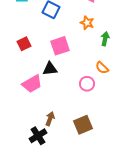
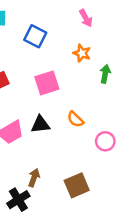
orange semicircle: (102, 68) -> (75, 119), moved
black triangle: (50, 69) -> (40, 124), moved
pink circle: (87, 84) -> (105, 141), moved

